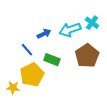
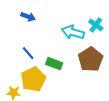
cyan arrow: (70, 30) -> (73, 32), turned 35
blue arrow: (44, 34) -> (28, 17), moved, turned 48

